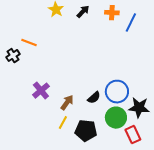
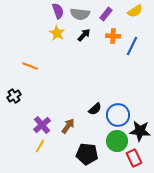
black cross: (13, 56) -> (14, 96), moved
purple cross: (41, 91) -> (42, 125), moved
black semicircle: (94, 98) -> (95, 109), moved
yellow line: (63, 123) -> (40, 146), moved

